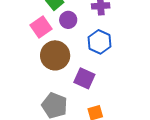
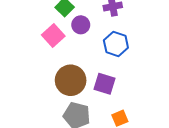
brown circle: (55, 55) -> (71, 80), moved

